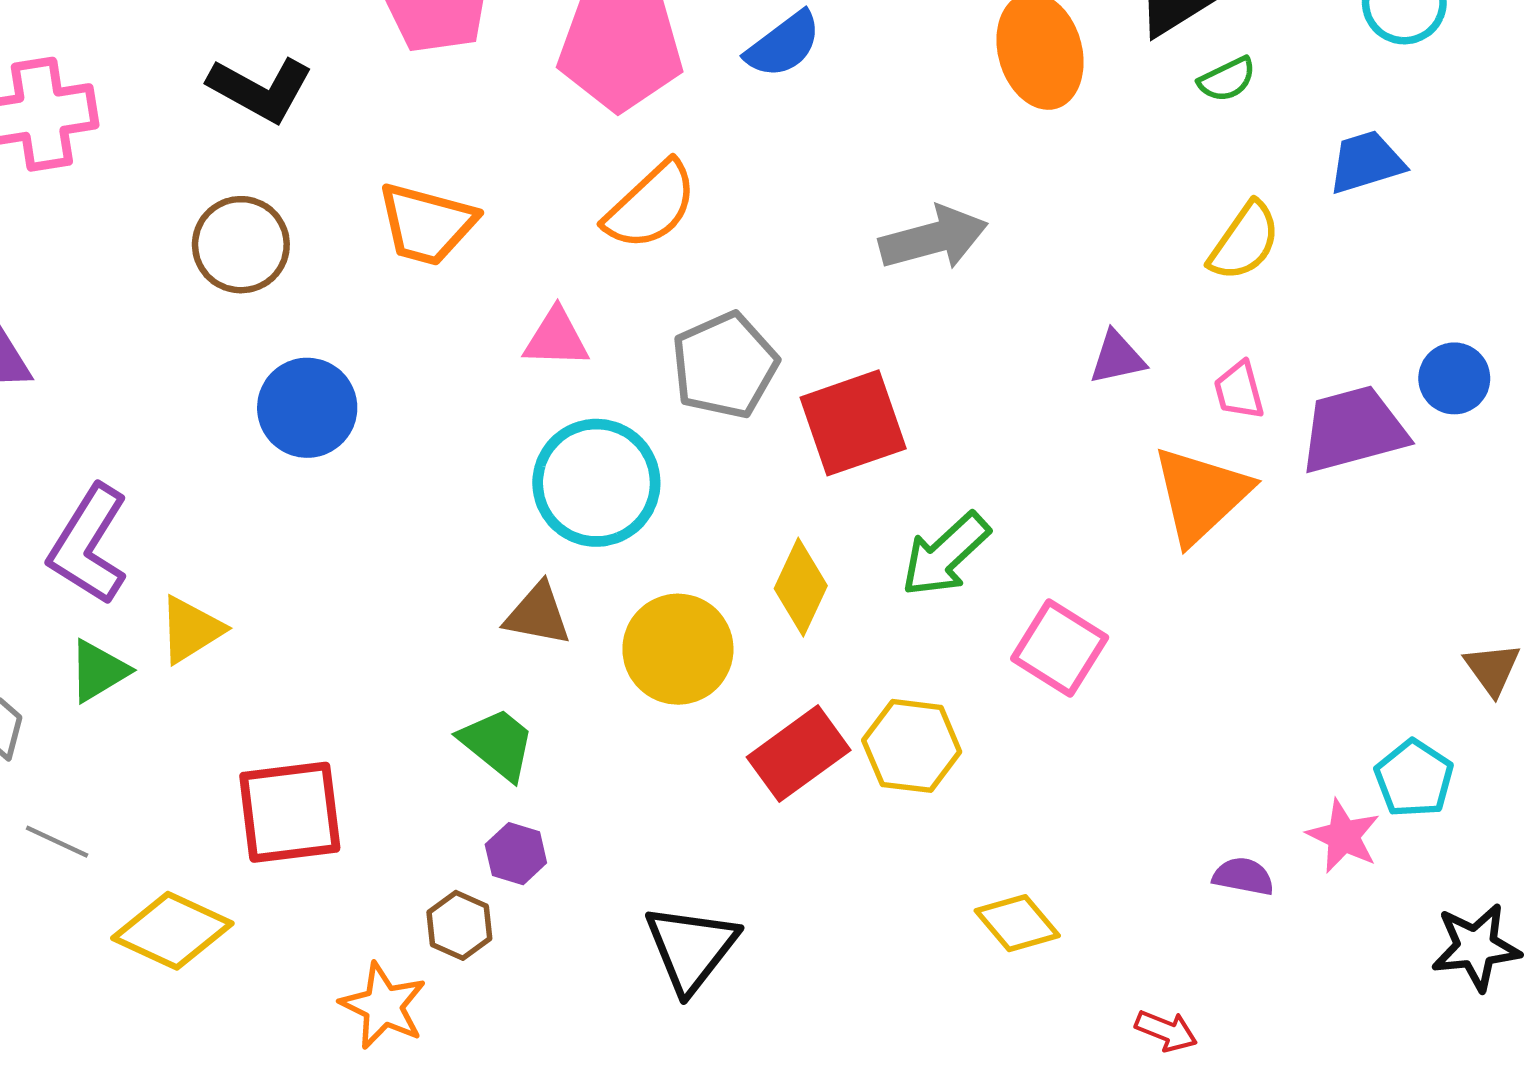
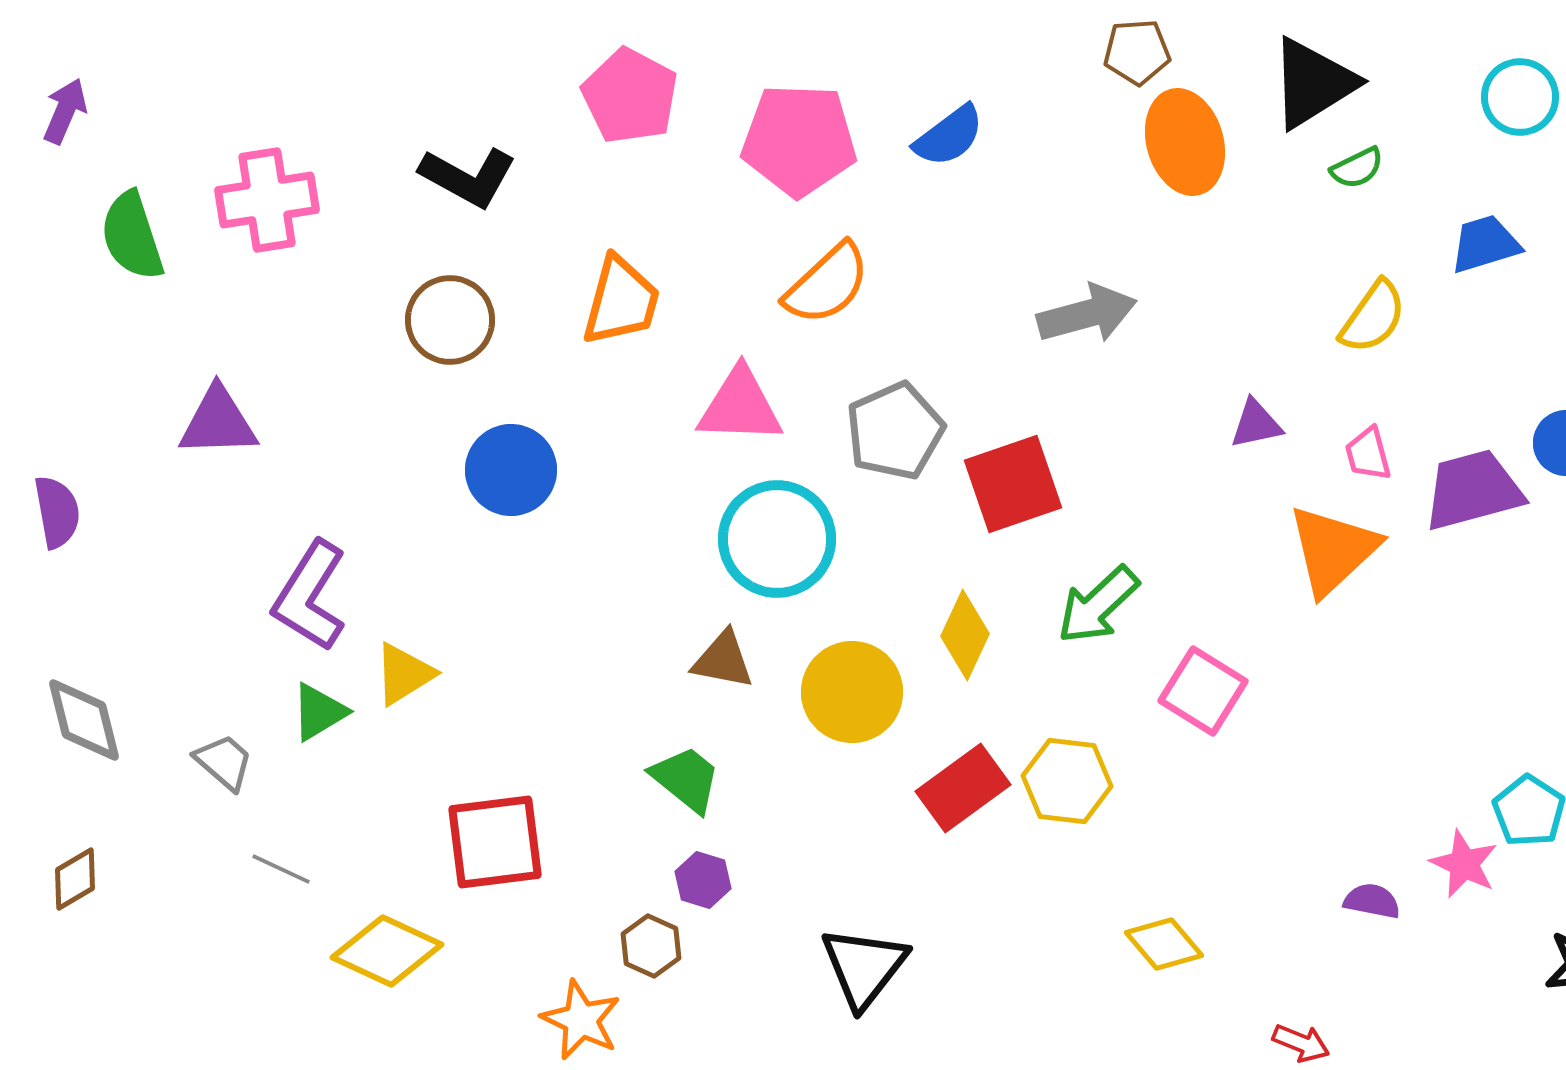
orange trapezoid: (427, 224) -> (621, 301), turned -90
pink triangle: (556, 338) -> (740, 406), size x1.4

